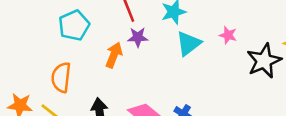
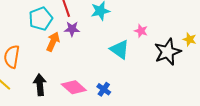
cyan pentagon: (74, 25) -> (41, 19), moved
cyan triangle: (189, 43) -> (120, 49), moved, turned -50

